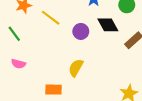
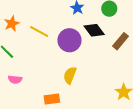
purple circle: (81, 31) -> (69, 40), size x1.5

